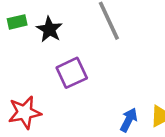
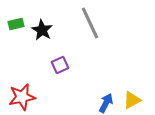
purple square: (72, 73) -> (60, 65), size x0.7

